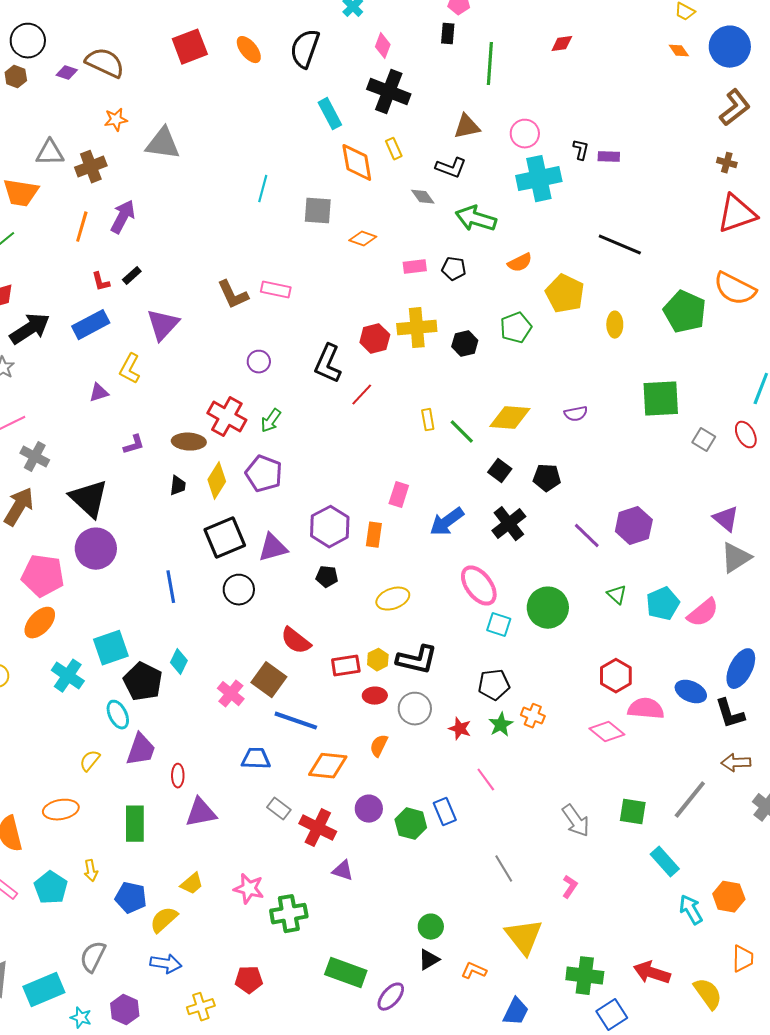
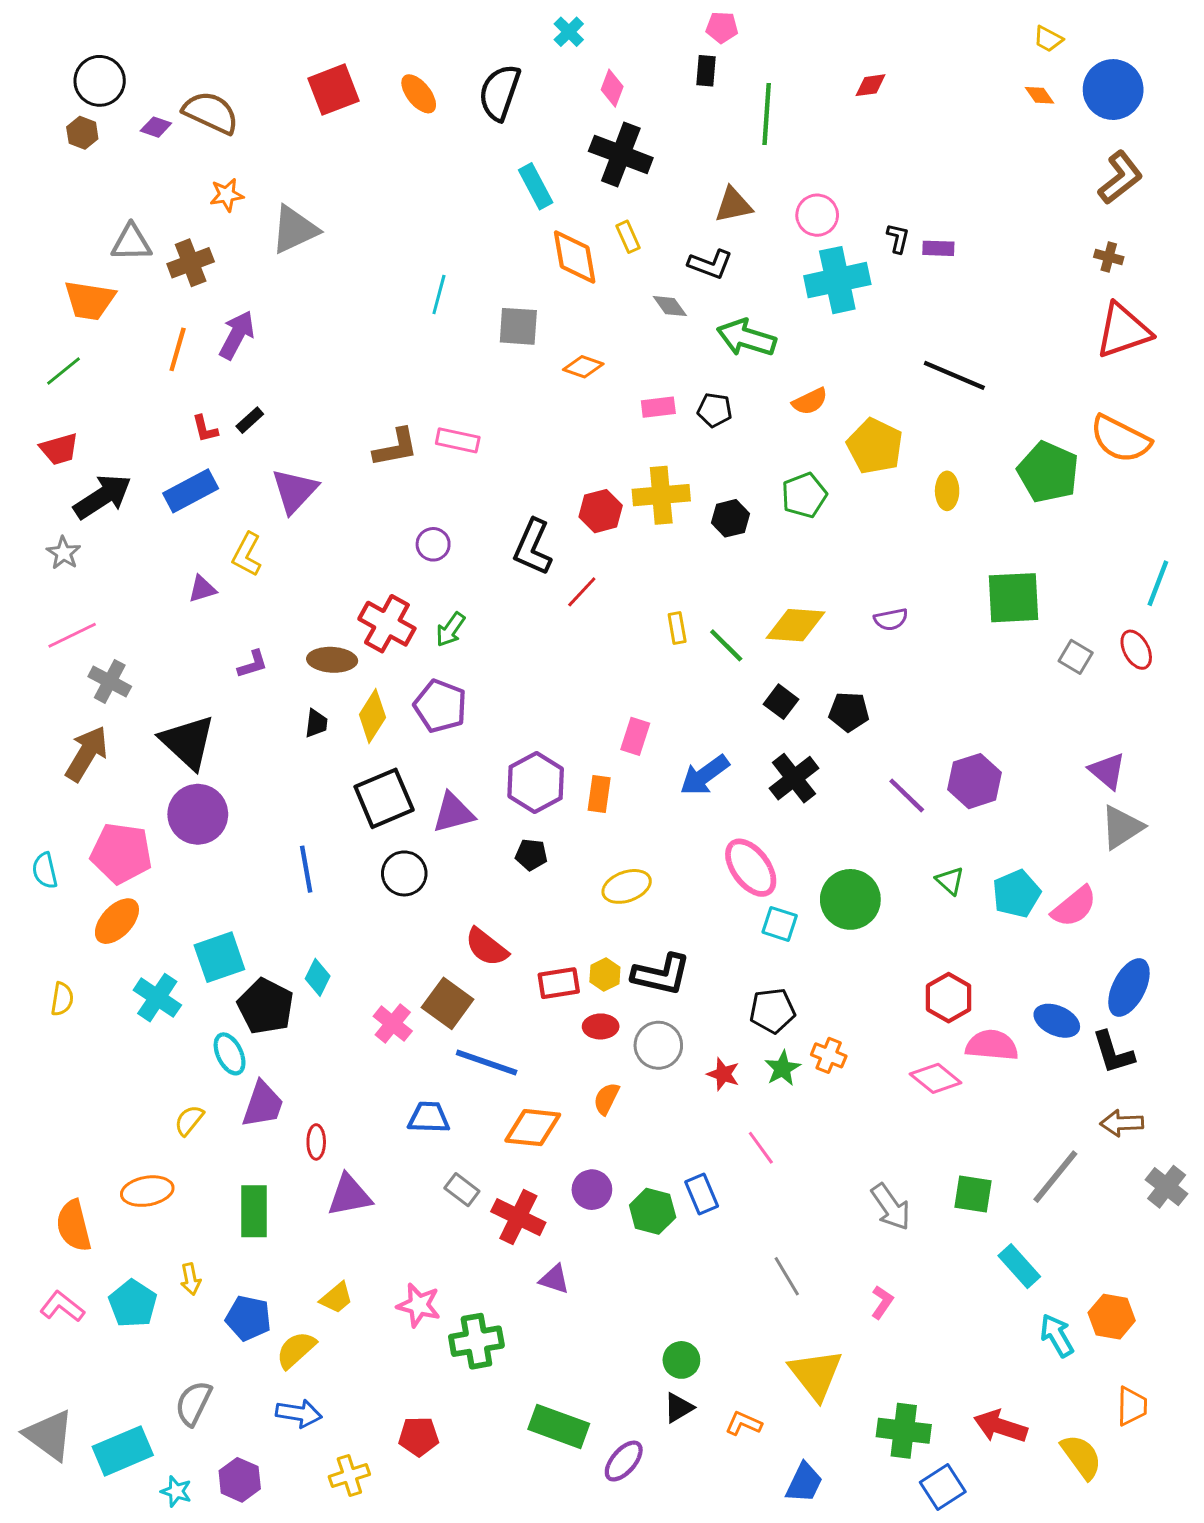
gray triangle: (163, 144) -> (295, 230), turned -33
brown L-shape: (233, 295) -> (396, 448), turned -76

